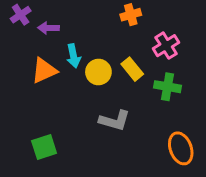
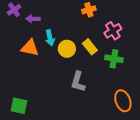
orange triangle: (44, 71) -> (30, 48), turned 36
gray L-shape: (115, 120) -> (78, 82), turned 90
green square: (44, 147) -> (19, 106), moved, turned 30

